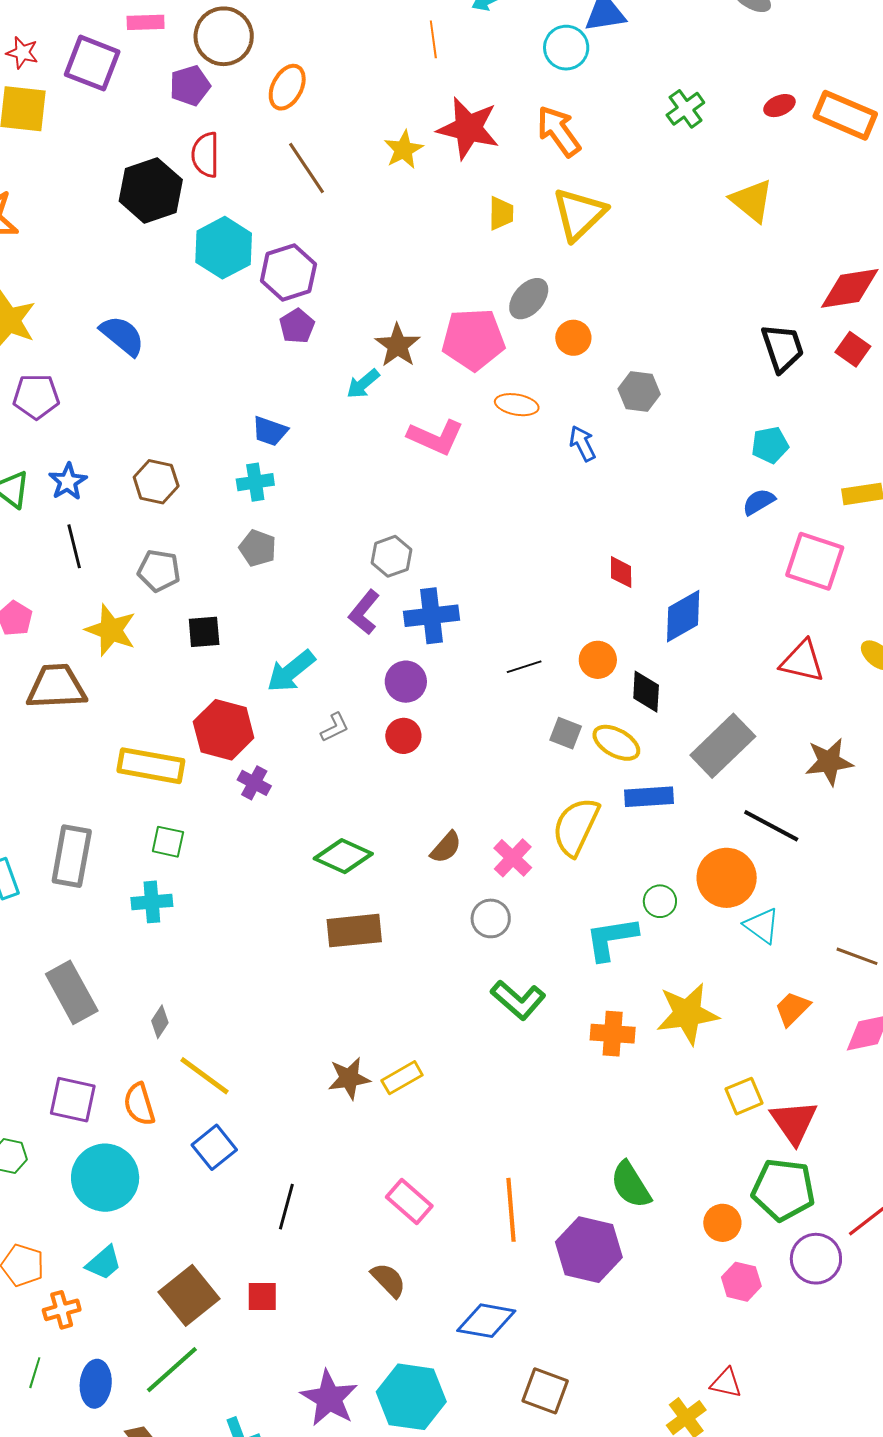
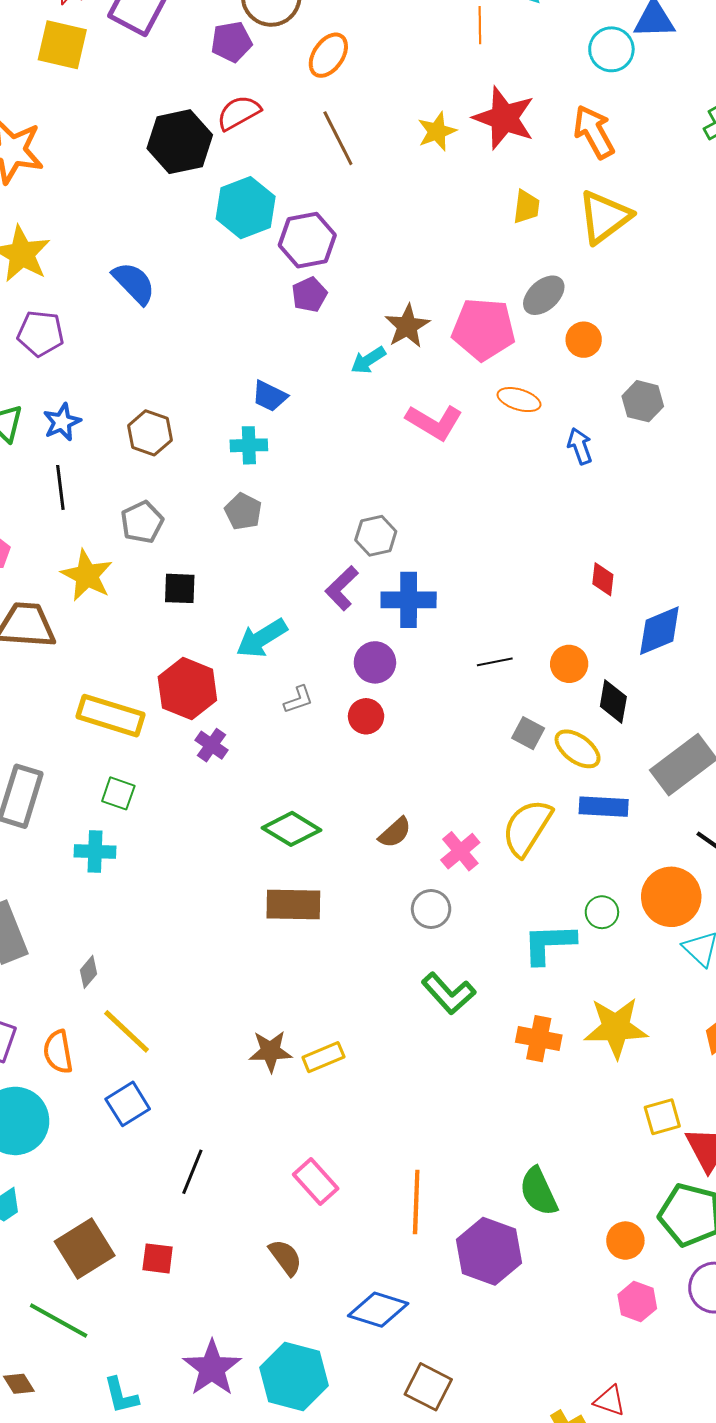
red semicircle: (205, 155) -> (239, 113), turned 54
gray pentagon: (159, 571) -> (142, 522), turned 30
green line: (172, 1370) -> (59, 1321), turned 64

